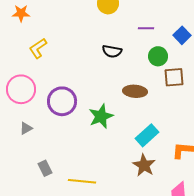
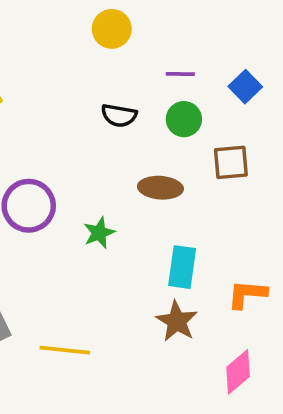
green circle: (158, 56) -> (184, 119), moved
green star: (101, 116) -> (99, 233), size x0.7
cyan rectangle: (147, 135) -> (182, 267), turned -40

